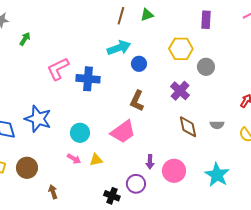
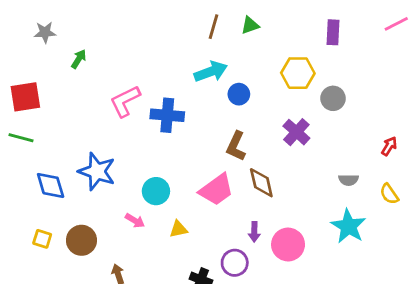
brown diamond: (188, 127) -> (261, 183), moved
pink arrow: (74, 159) -> (135, 221), moved
cyan star: (217, 175) -> (348, 226), moved

